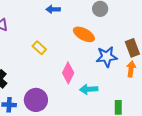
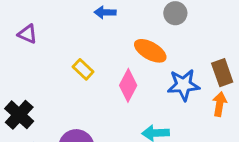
pink diamond: (68, 73) -> (128, 85), moved

